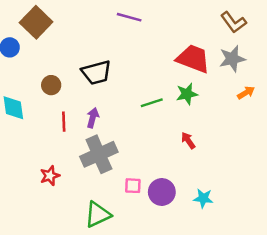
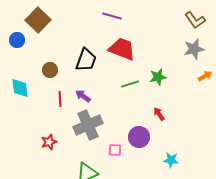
red trapezoid: (193, 59) -> (122, 49), moved
black trapezoid: (96, 73) -> (86, 60), turned -55
purple arrow: (93, 118) -> (83, 96), turned -70
purple circle: (162, 192) -> (139, 137), moved

